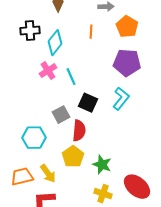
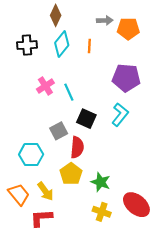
orange pentagon: (127, 27) -> (128, 29), moved, turned -30
cyan diamond: (55, 43) -> (62, 44), moved
orange trapezoid: (22, 177) -> (19, 194), turned 65

